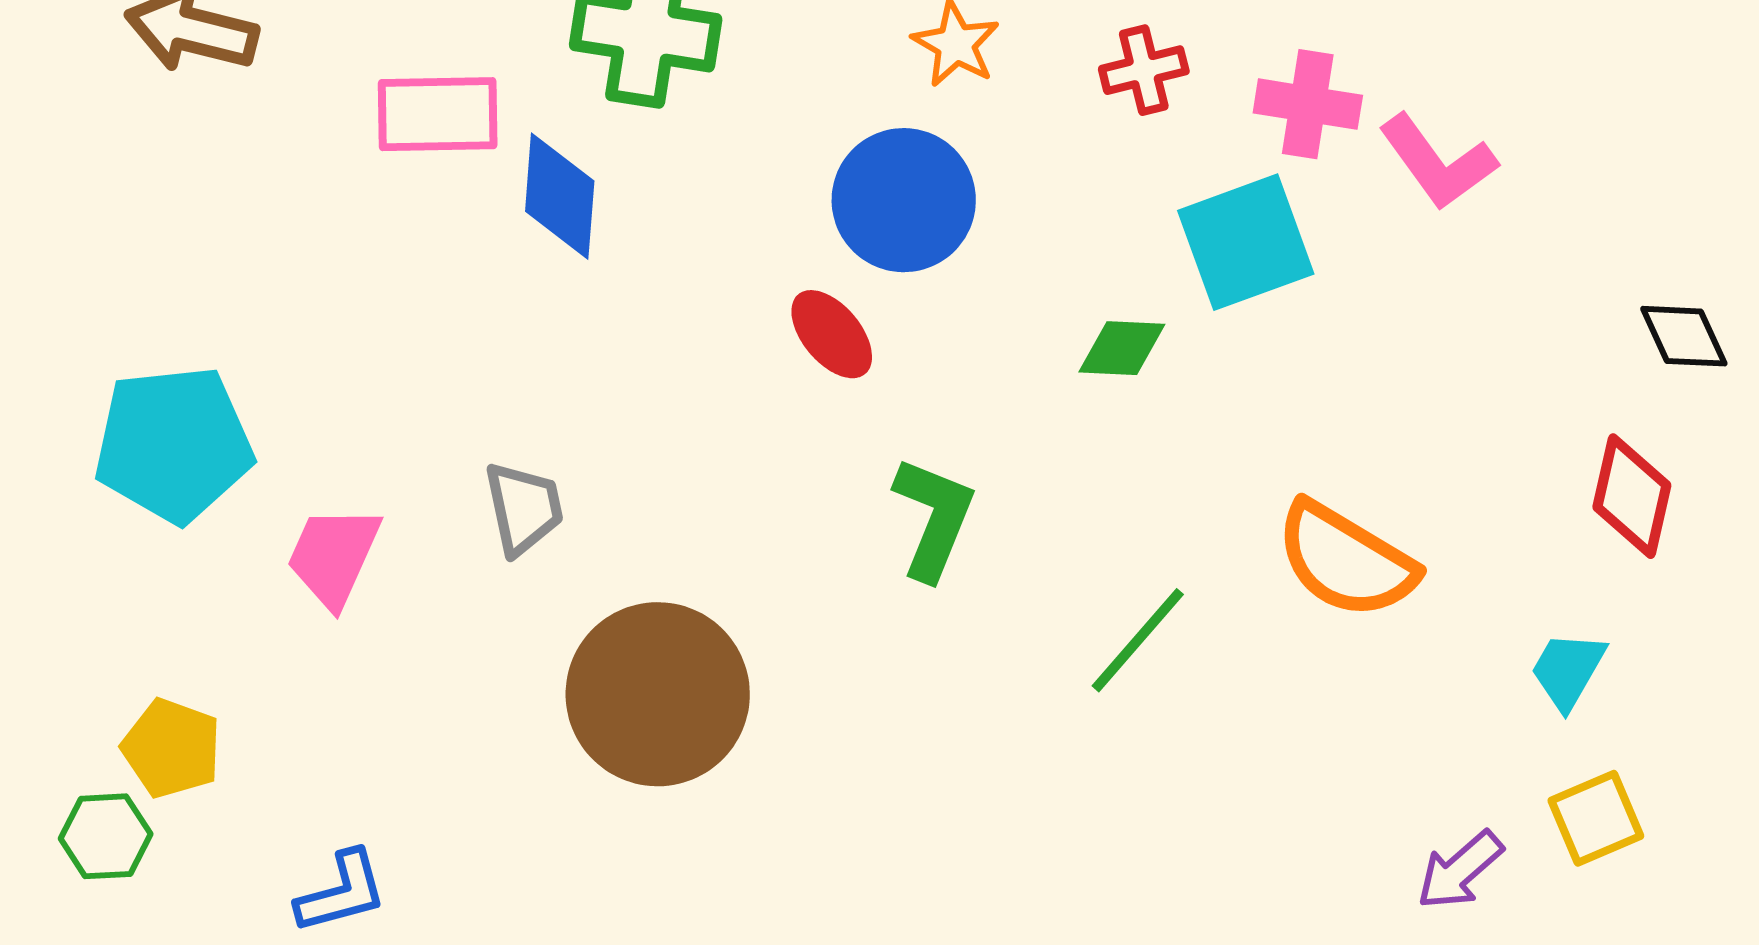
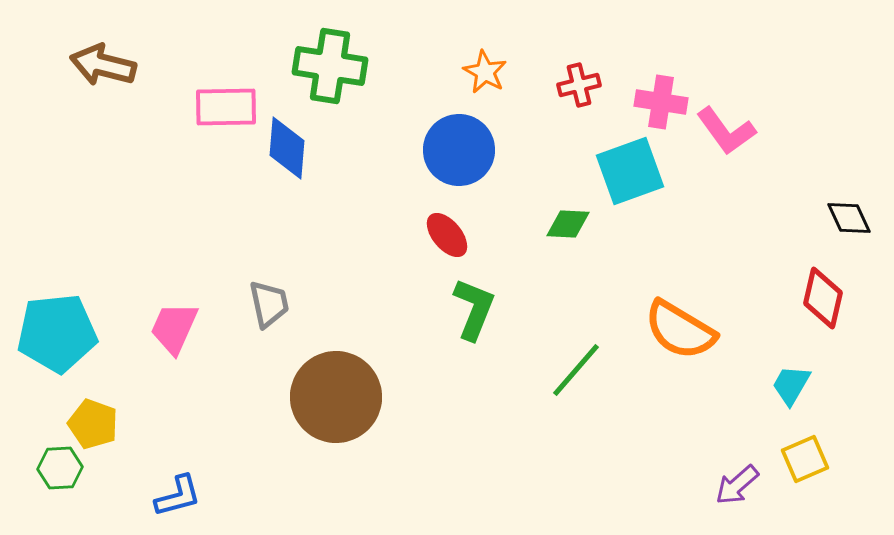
red ellipse: (832, 334) -> (447, 235), moved
cyan pentagon: (174, 444) -> (57, 333), moved

